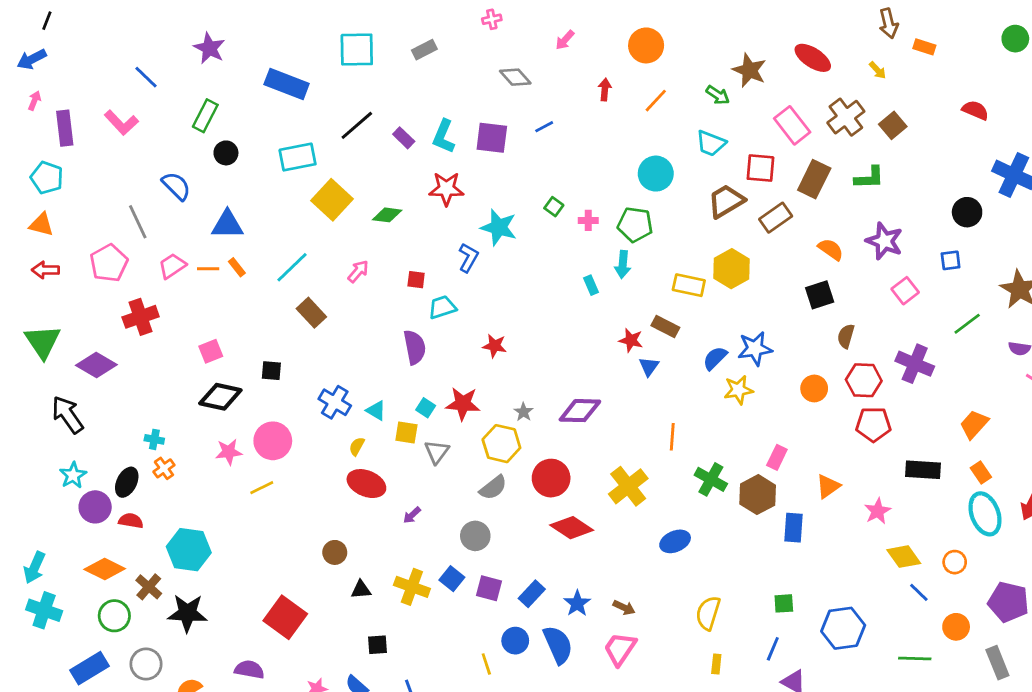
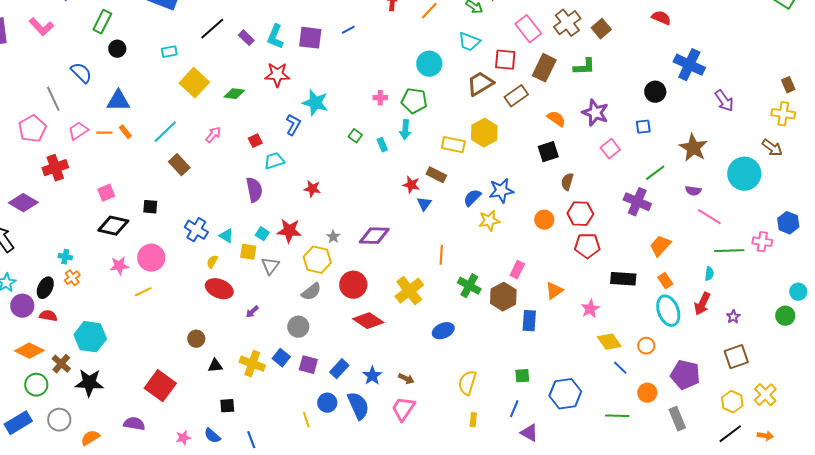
cyan rectangle: (298, 157) -> (169, 52), size x0.6
green square: (554, 207) -> (355, 136), moved
red square: (416, 280) -> (255, 141), turned -32
purple cross: (915, 364) -> (637, 202), moved

